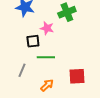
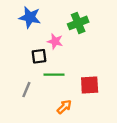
red square: (77, 76) -> (90, 85), moved
orange arrow: (47, 85) -> (64, 107), moved

